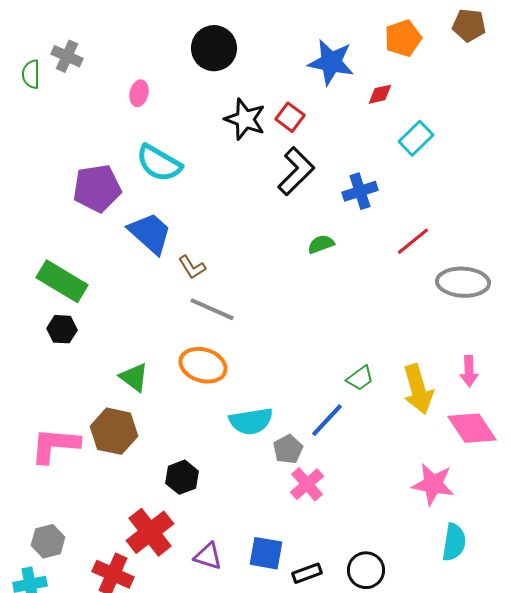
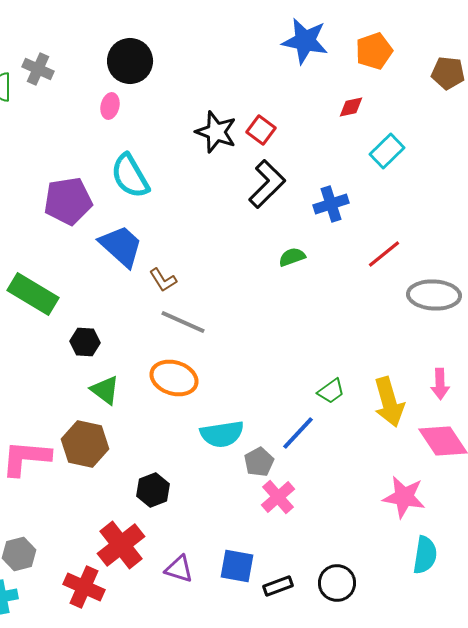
brown pentagon: (469, 25) -> (448, 73), moved
black circle: (214, 48) -> (130, 61), moved
blue star: (331, 62) -> (305, 41), moved
cyan semicircle: (159, 163) -> (130, 176), turned 30
black hexagon: (62, 329) -> (85, 342), moved

